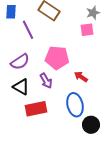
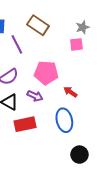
purple arrow: (46, 81) -> (35, 96), turned -35
black circle: (91, 125) -> (79, 155), moved

